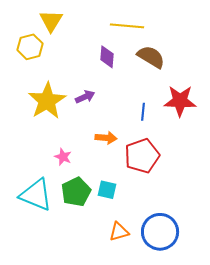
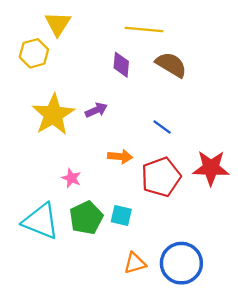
red star: (180, 101) -> (211, 168), moved
blue line: (143, 112) -> (162, 127), turned -60

